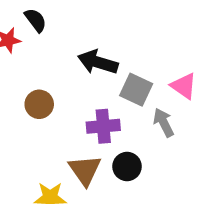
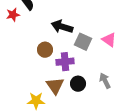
brown circle: (39, 104) -> (45, 50), moved
gray arrow: (164, 123) -> (105, 81), moved

